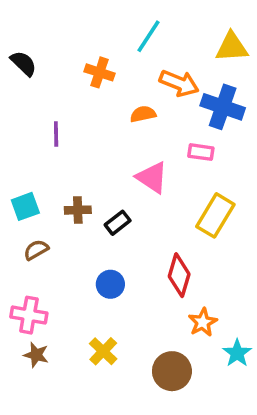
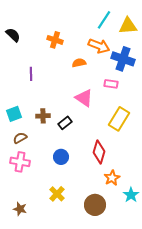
cyan line: (148, 36) -> (104, 20), moved
pink cross: (29, 315) -> (20, 162), moved
brown star: (36, 355) -> (20, 209), moved

